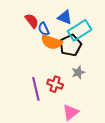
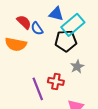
orange semicircle: (52, 42) -> (16, 44), moved
black pentagon: (70, 45) -> (66, 41), turned 30

